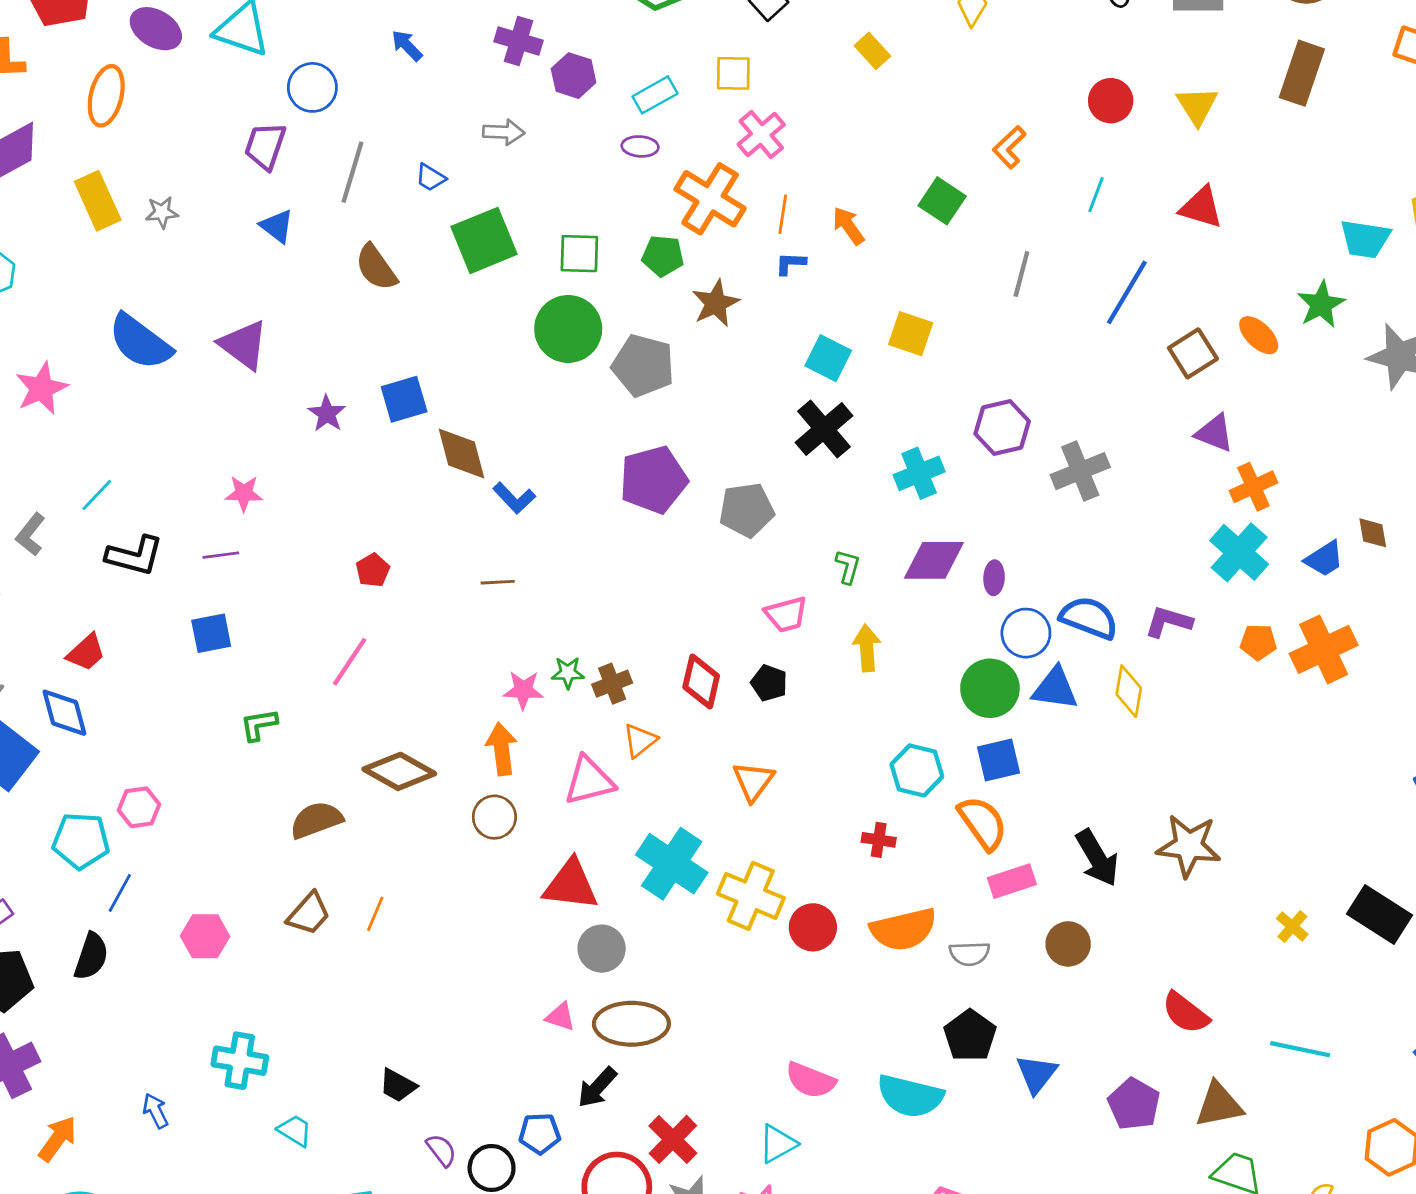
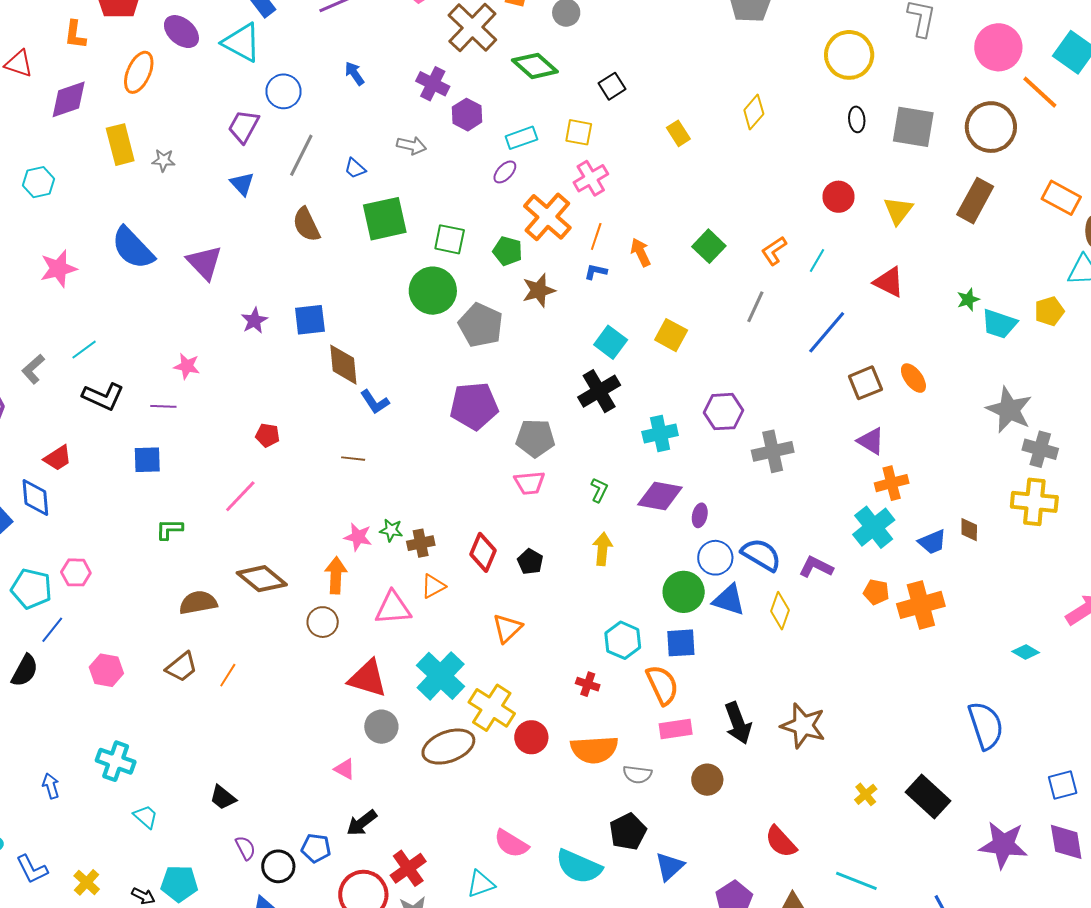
purple ellipse: (640, 146) -> (505, 172), turned -60
orange L-shape: (1009, 147) -> (774, 251), moved
green star: (1321, 304) -> (968, 300), moved, size x0.7
red pentagon: (373, 570) -> (267, 435), turned 30
pink trapezoid: (786, 614) -> (530, 483), moved
brown ellipse: (631, 1024) -> (448, 747), moved, turned -30

